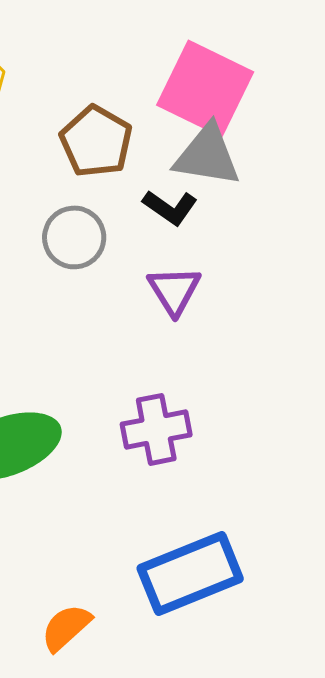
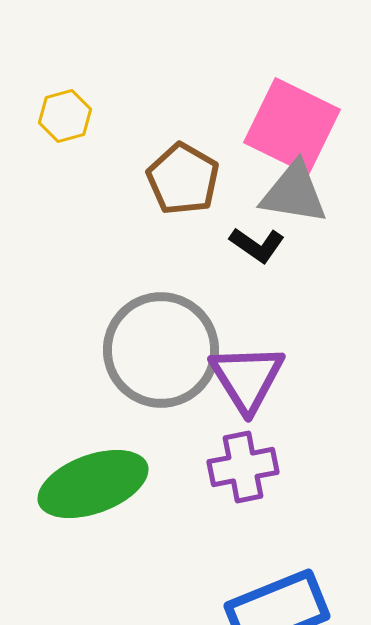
gray circle: (74, 237) -> (161, 350), moved, size x1.8
purple triangle: (174, 290) -> (247, 378), moved, size x1.4

